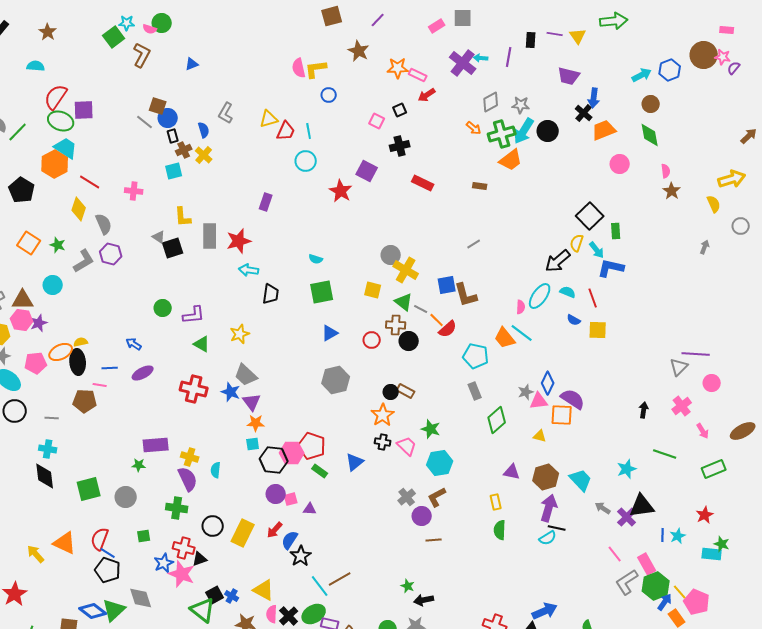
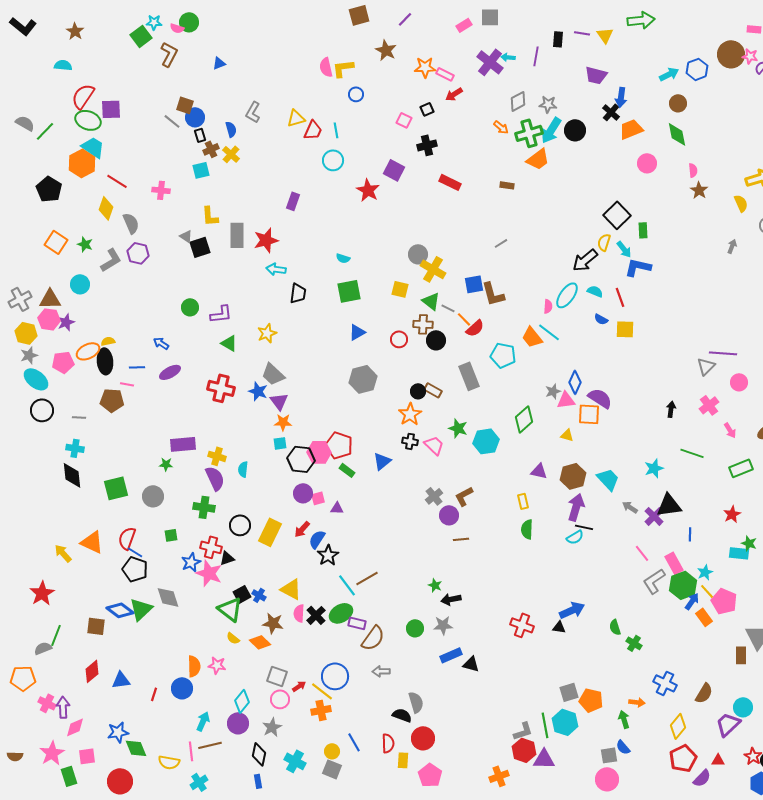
gray rectangle: (475, 391) -> (469, 376), moved, size x1.5
cyan hexagon: (440, 463) -> (486, 441), moved
cyan star: (678, 536) -> (705, 572), moved

